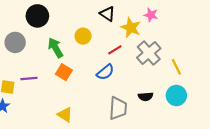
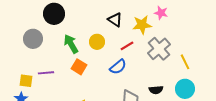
black triangle: (107, 14) -> (115, 20), moved
yellow star: (131, 28) -> (142, 25), turned -30
yellow circle: (83, 36) -> (97, 42), moved

